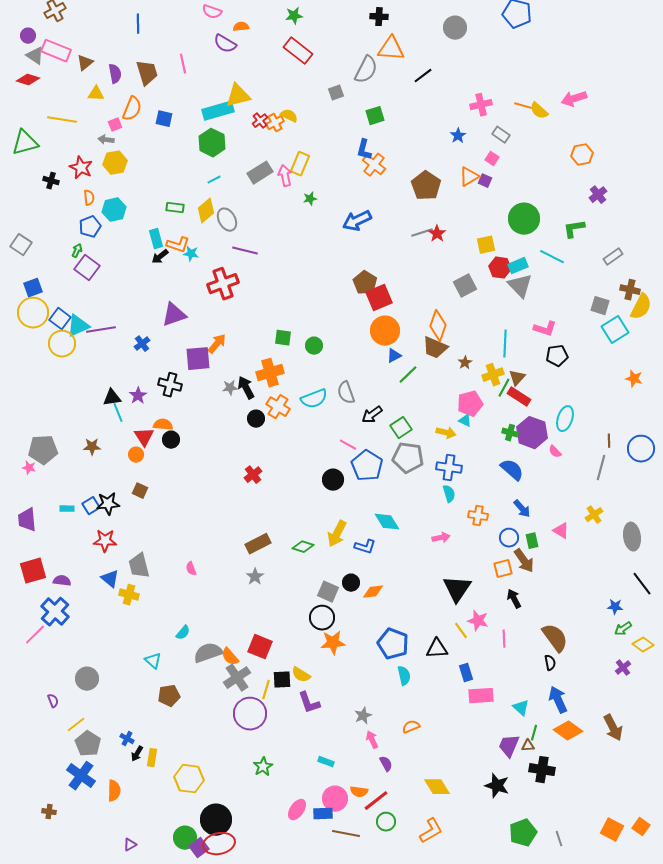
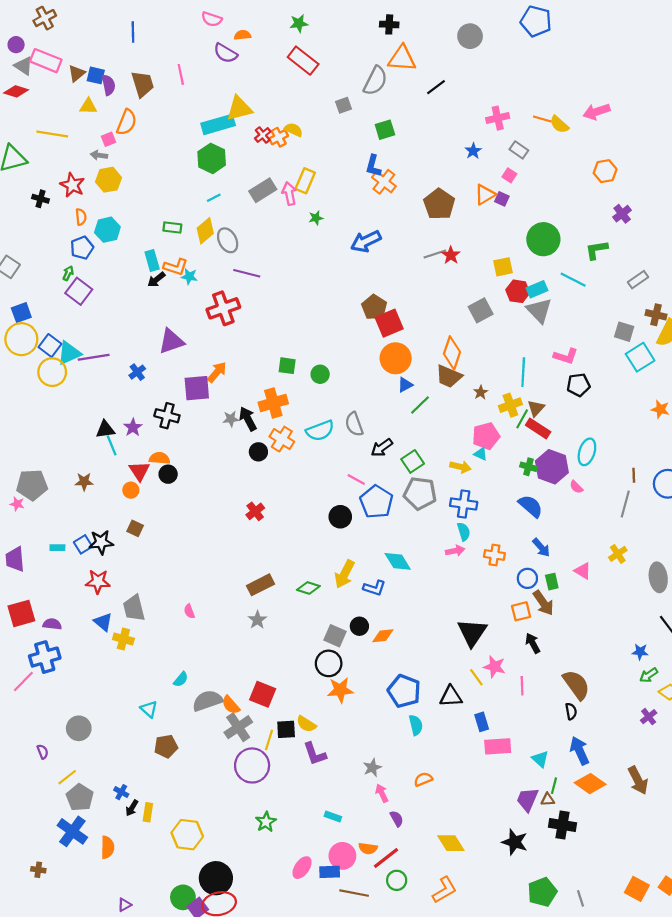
blue square: (164, 119) -> (96, 75), moved
pink arrow: (441, 538) -> (455, 551), moved
blue cross: (55, 612) -> (45, 657), turned 32

